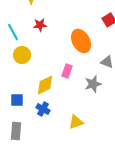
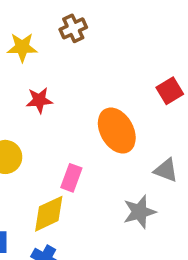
pink rectangle: (67, 71) -> (71, 178), moved

